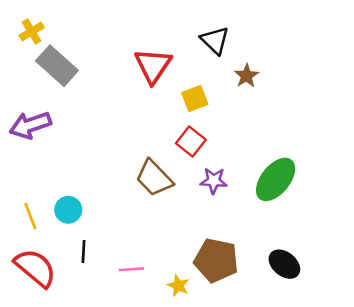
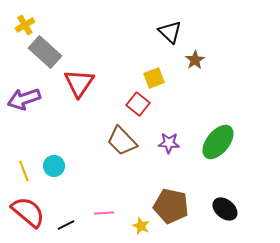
red triangle: (153, 66) -> (79, 83), moved
red square: (191, 141) -> (138, 104), moved
black line: (83, 251) -> (66, 225), moved, turned 60

